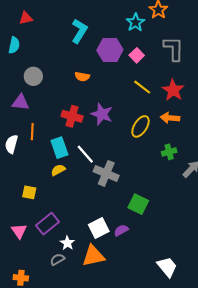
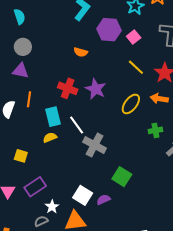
cyan semicircle: (14, 45) -> (20, 17), turned -35
gray circle: (33, 76) -> (23, 47), moved
white square: (99, 228) -> (83, 195), turned -36

